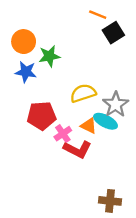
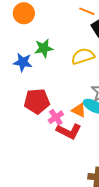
orange circle: (24, 42) -> (24, 13), moved
yellow semicircle: (83, 93) -> (83, 56), moved

